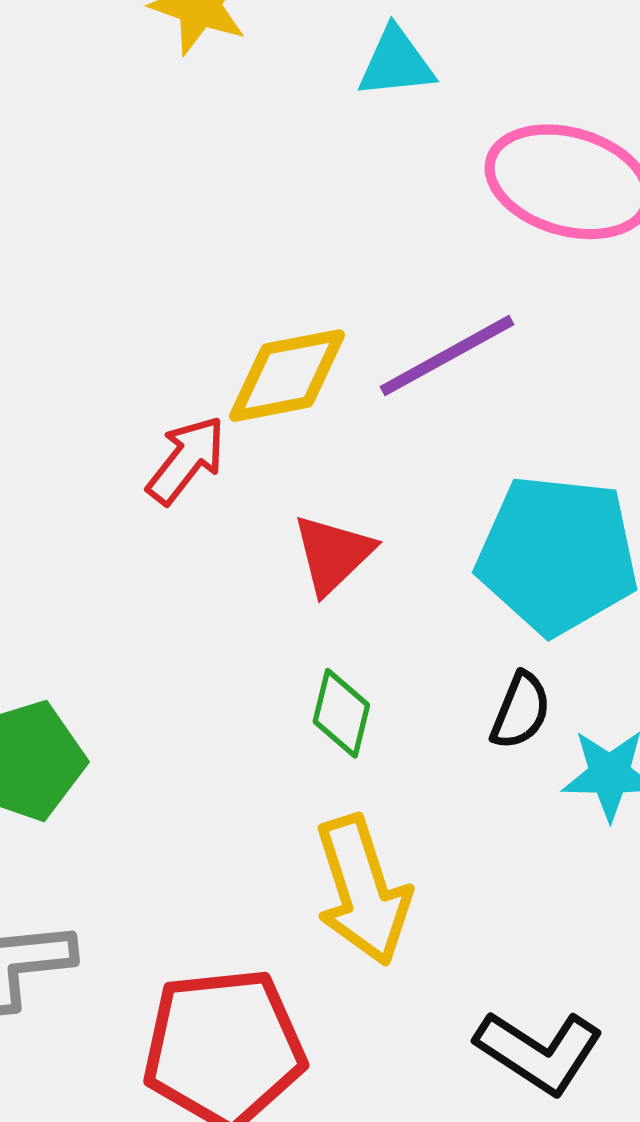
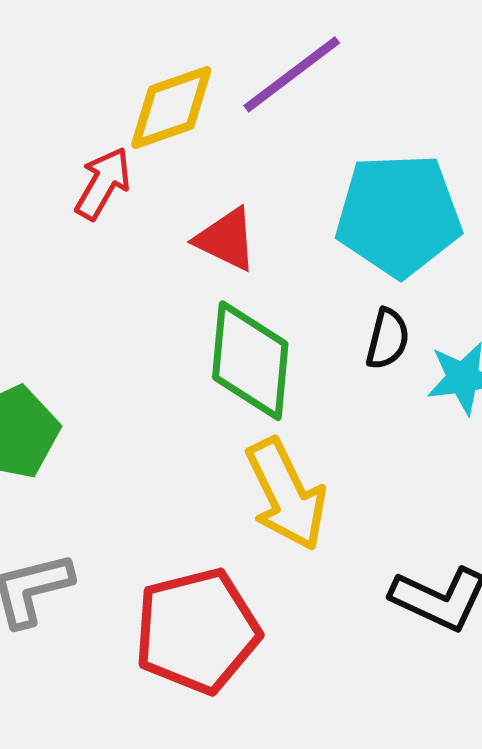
red triangle: (333, 554) -> (226, 239), turned -42
green diamond: (341, 713) -> (250, 361), size x1.8

